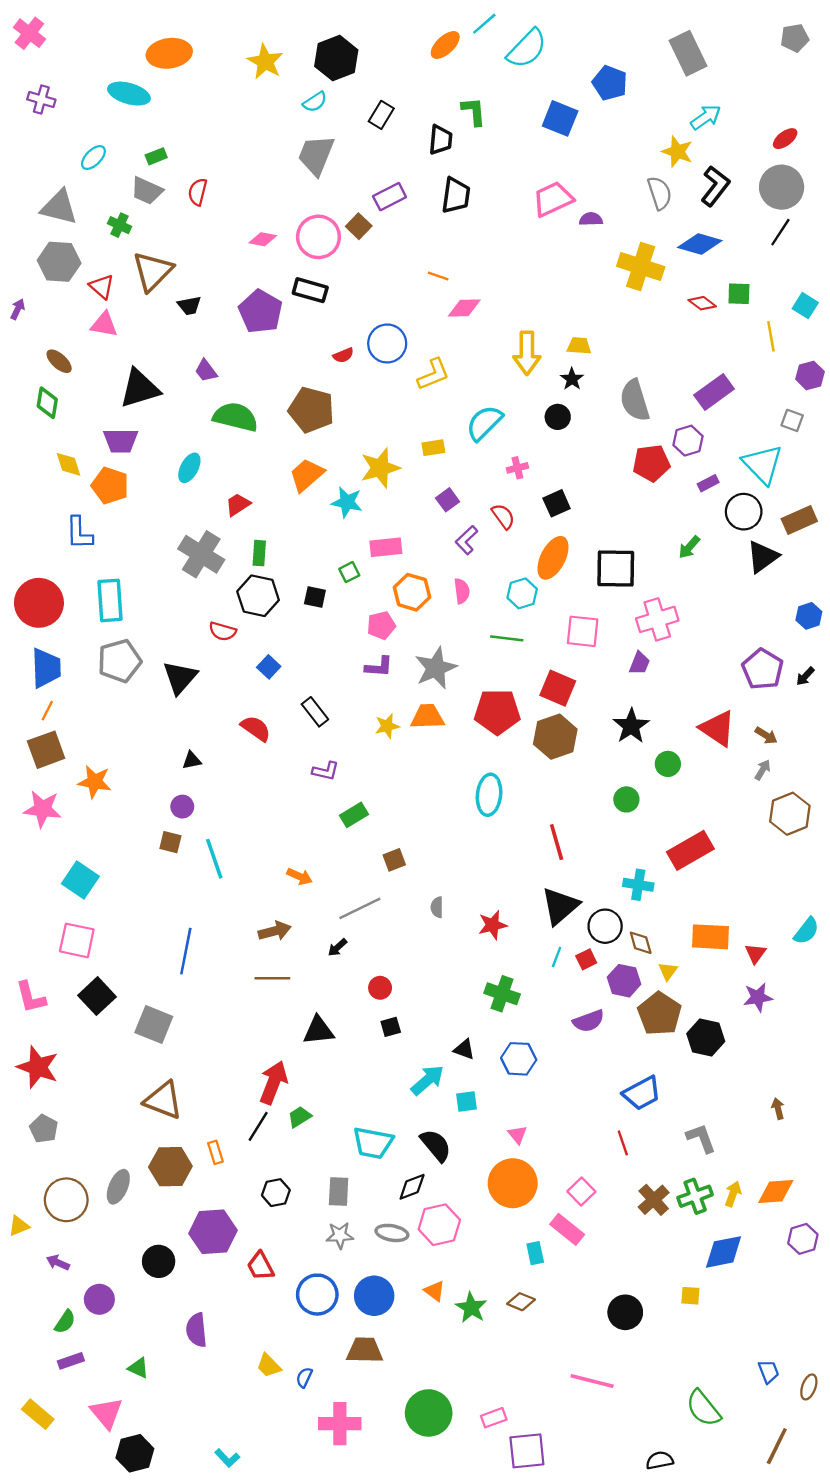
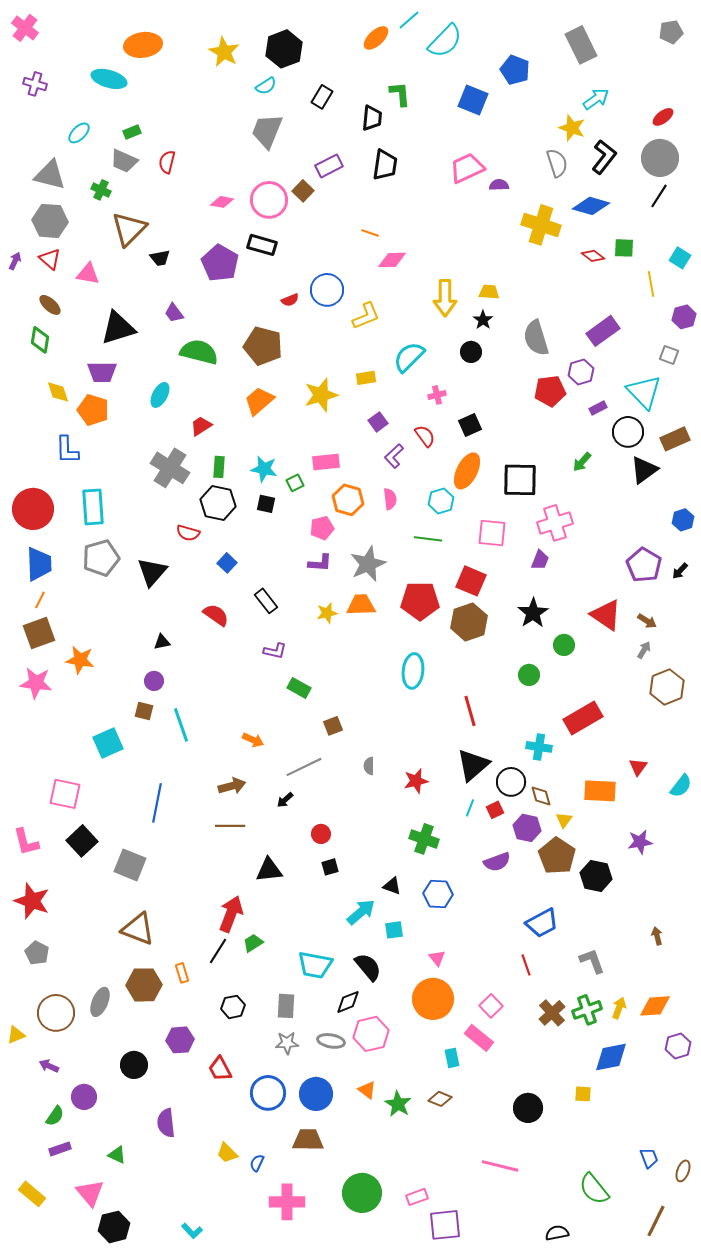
red triangle: (102, 287) -> (50, 259), moved
cyan star: (347, 502) -> (264, 469), moved
green rectangle: (354, 815) -> (299, 688), turned 60
cyan square: (80, 880) -> (108, 743), moved, turned 32
red triangle: (756, 953) -> (638, 767), moved
purple hexagon: (213, 1232) -> (180, 1040), size x0.7

